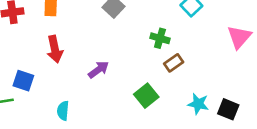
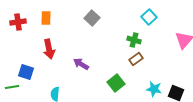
green cross: (160, 38) -> (134, 40), moved
purple arrow: (99, 70) -> (81, 64), turned -112

